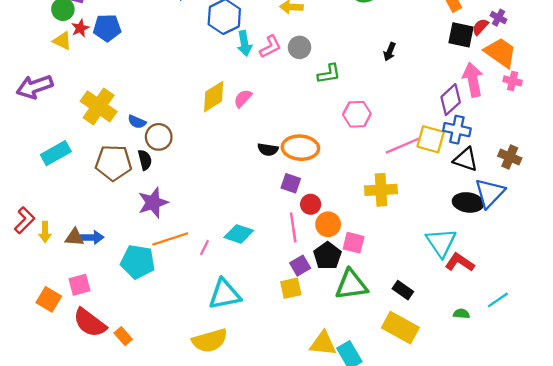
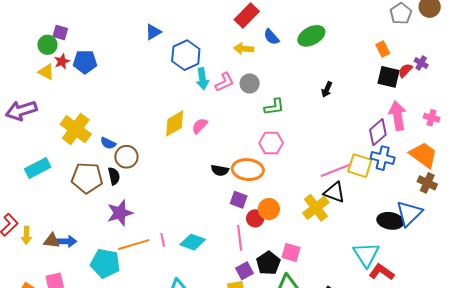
orange trapezoid: (500, 52) -> (424, 155), moved
pink hexagon: (357, 114) -> (271, 143), moved
black triangle: (466, 159) -> (334, 192), moved
yellow cross: (381, 190) -> (316, 208), turned -36
orange circle: (328, 224) -> (269, 209), moved
pink line: (205, 248) -> (163, 240), moved, turned -40

